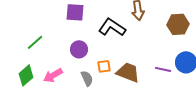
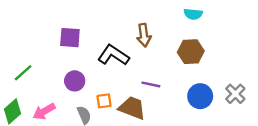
purple line: (163, 69) -> (151, 84), moved

